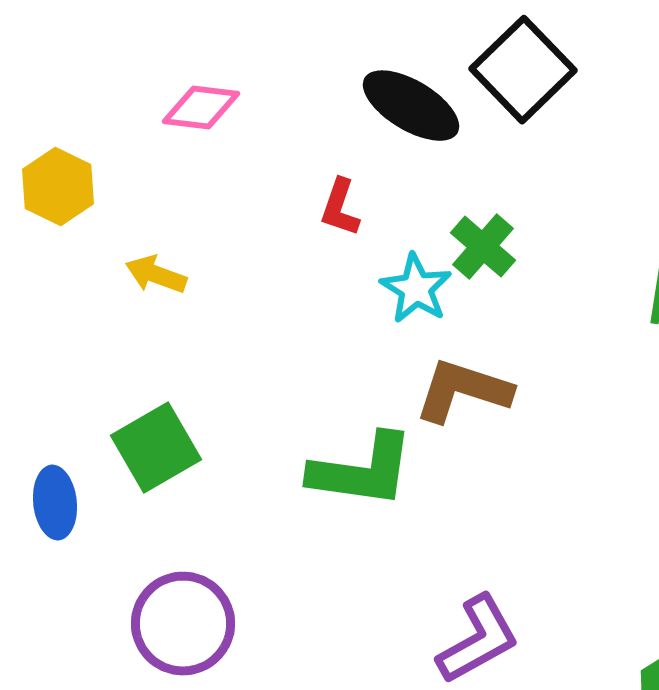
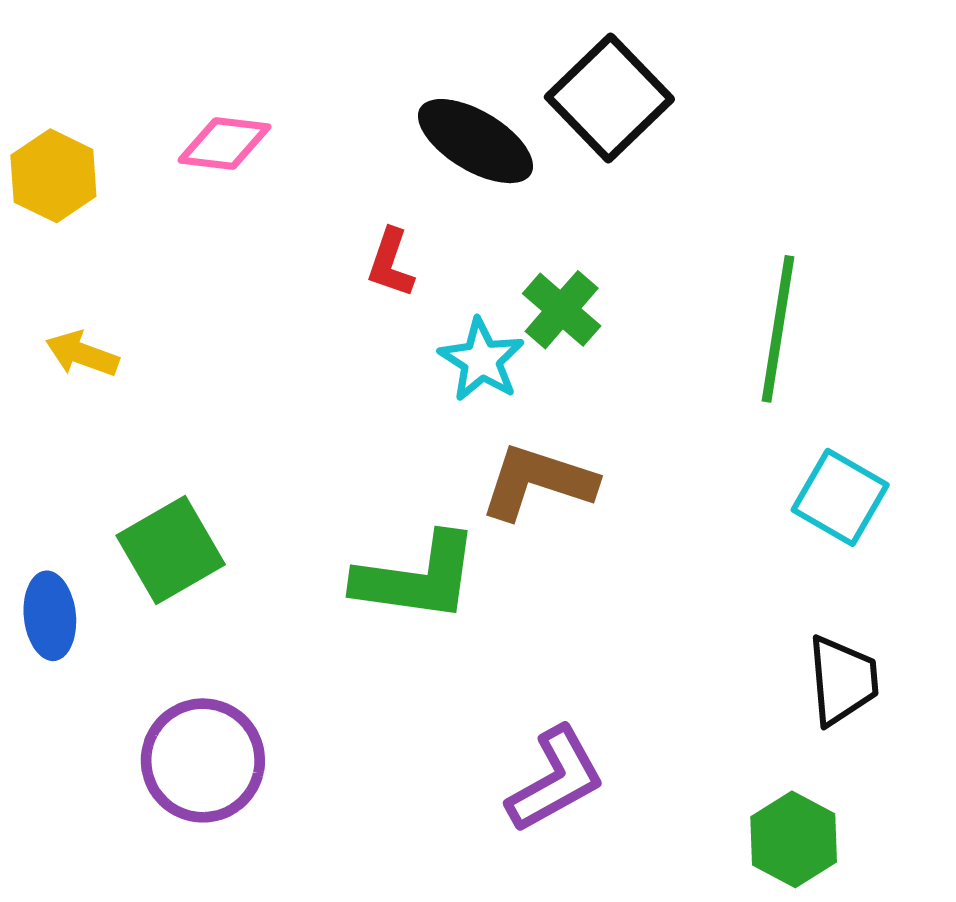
yellow hexagon: (58, 187) -> (53, 176), moved
yellow arrow: (156, 275) -> (82, 354), moved

